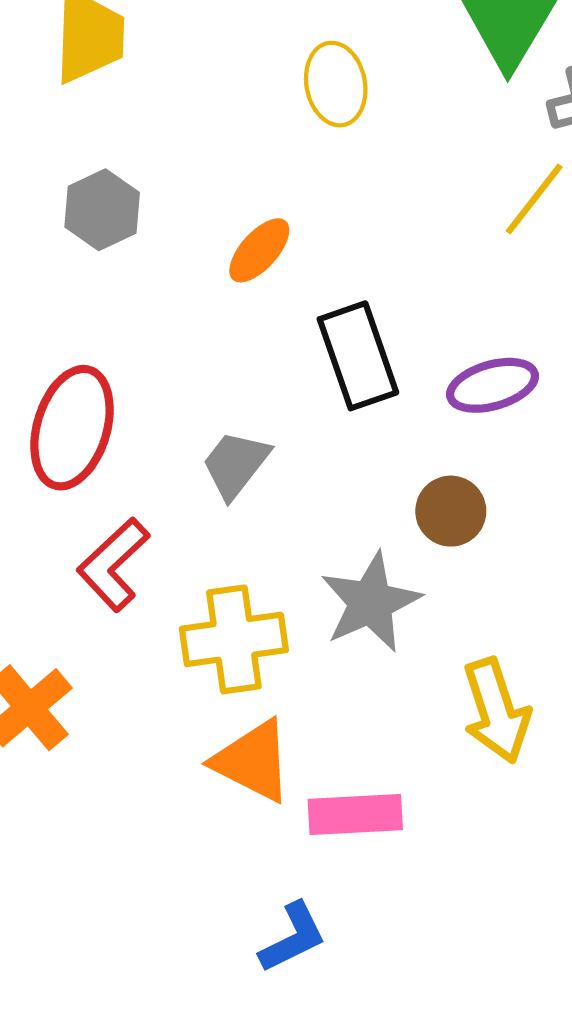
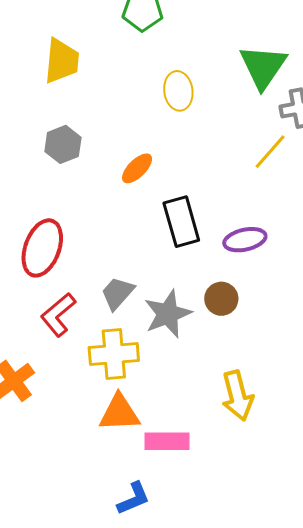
gray trapezoid: (236, 464) -> (117, 293), moved
gray star: (371, 602) -> (168, 314), moved
orange triangle: (253, 761) -> (119, 413), turned -33

